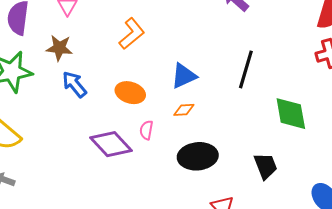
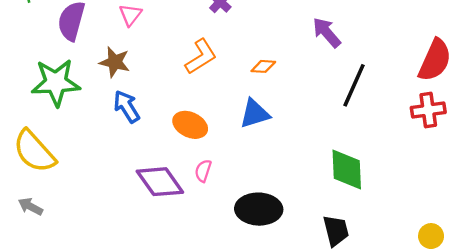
black line: (246, 69) -> (354, 85), moved
orange diamond: (184, 110) -> (263, 66), moved
green diamond: (291, 114) -> (347, 170), moved

